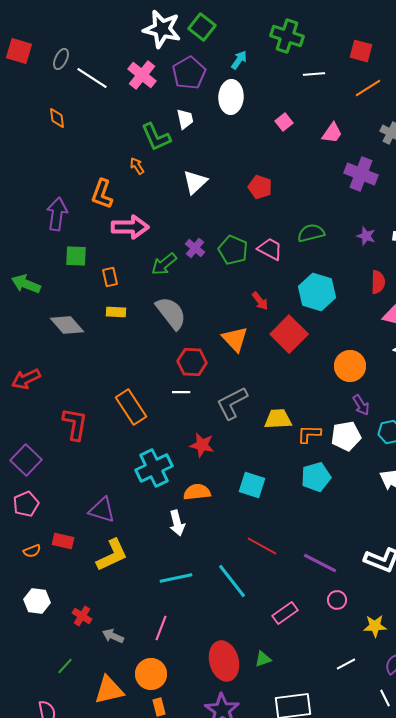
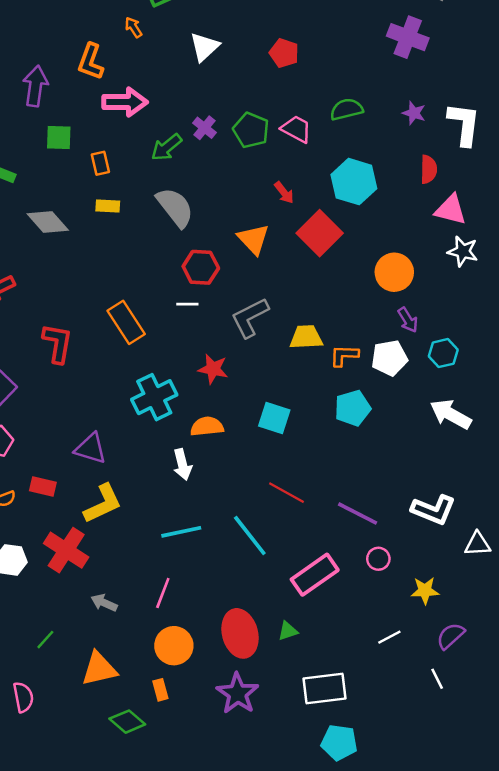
pink rectangle: (285, 613) -> (315, 575), size x1.5
red cross: (82, 616) -> (66, 550), moved, size x1.8
orange circle: (151, 674) -> (174, 646), moved

